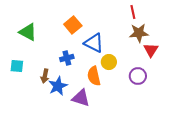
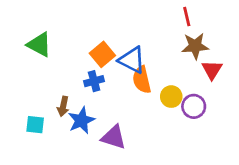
orange square: (73, 25) -> (102, 54), moved
yellow circle: (109, 62) -> (171, 97), moved
cyan square: (17, 66) -> (35, 125), moved
orange semicircle: (94, 76) -> (142, 80), moved

